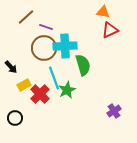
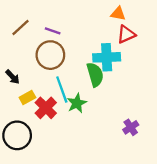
brown line: (26, 17) -> (21, 27), moved
cyan cross: (65, 46) -> (107, 57), moved
black circle: (15, 118) -> (17, 135), size x1.6

